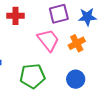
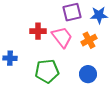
red cross: (16, 16) -> (38, 31), moved

